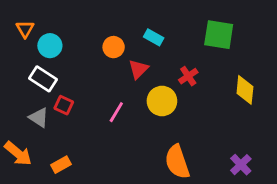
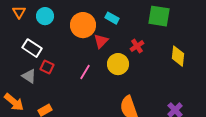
cyan circle: (50, 46) -> (45, 16), moved
orange circle: (114, 47) -> (83, 25), size x1.6

